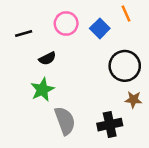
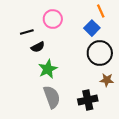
blue square: (100, 28) -> (92, 28), moved
black line: (24, 33) -> (27, 32), moved
green star: (42, 90) -> (48, 69), moved

